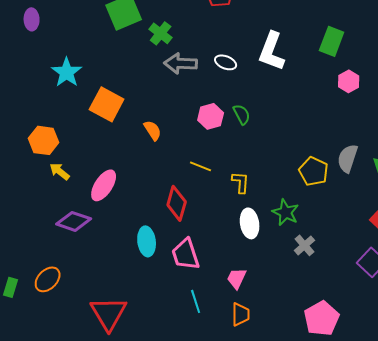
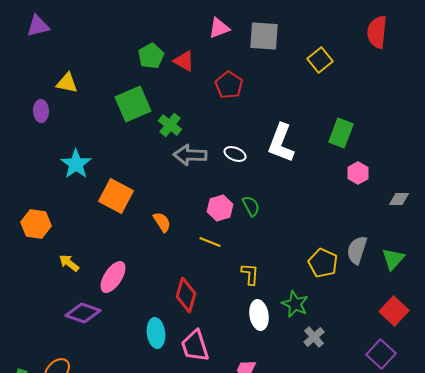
orange hexagon: (44, 140) -> (36, 224), moved
yellow line: (201, 166) -> (210, 242), moved

